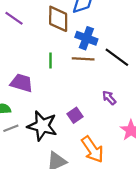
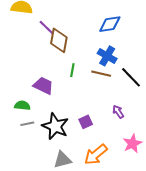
brown diamond: (58, 19) -> (59, 40), moved
orange arrow: (92, 149) -> (96, 155), turned 75

